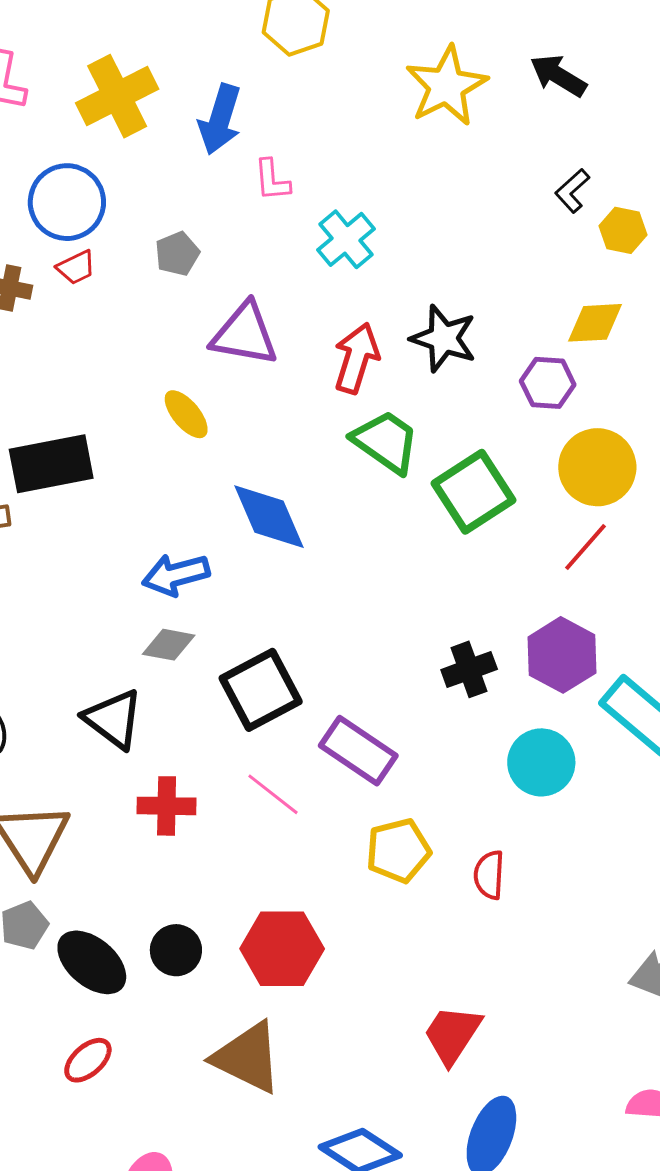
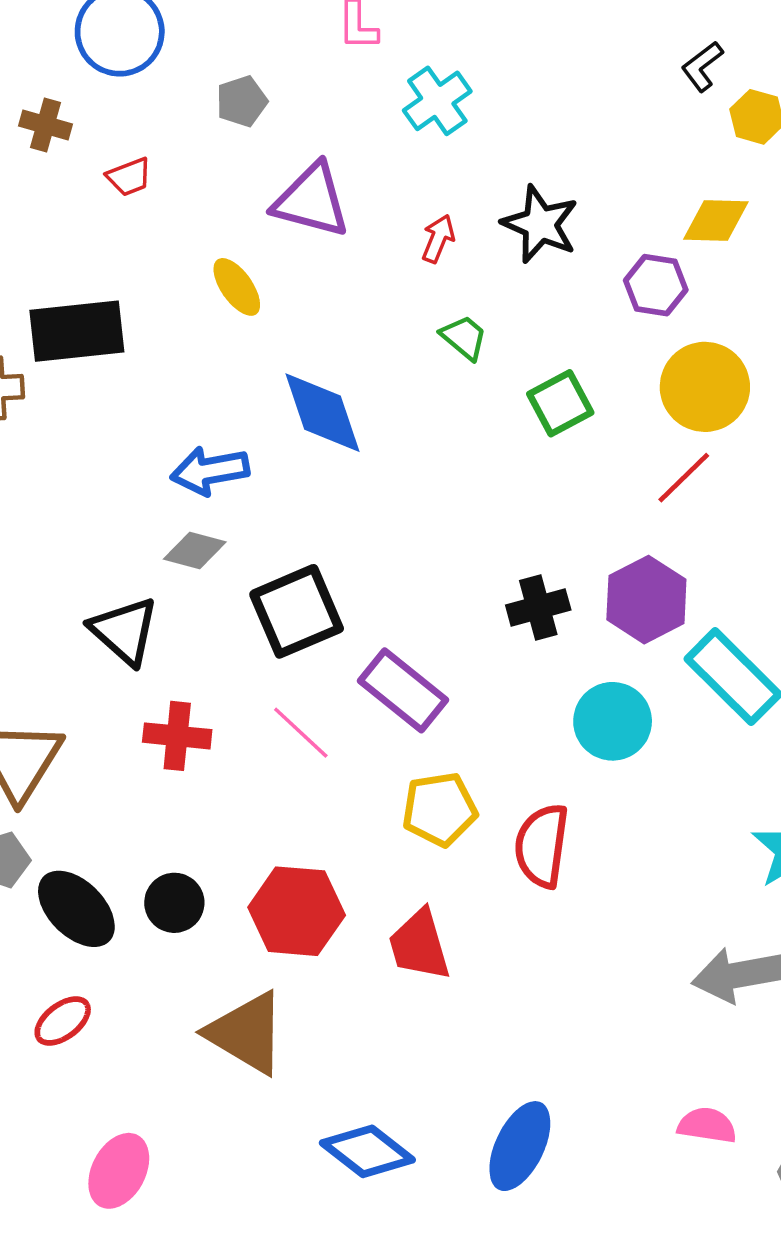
red trapezoid: (76, 267) -> (129, 177), moved
red arrow: (357, 358) -> (438, 239), size x0.6
green trapezoid: (386, 442) -> (464, 337), size x0.6
green square: (474, 492) -> (560, 403), size x0.7
red semicircle: (489, 875) -> (542, 846), size x1.5
red trapezoid: (452, 1034) -> (419, 945), moved, turned -54

